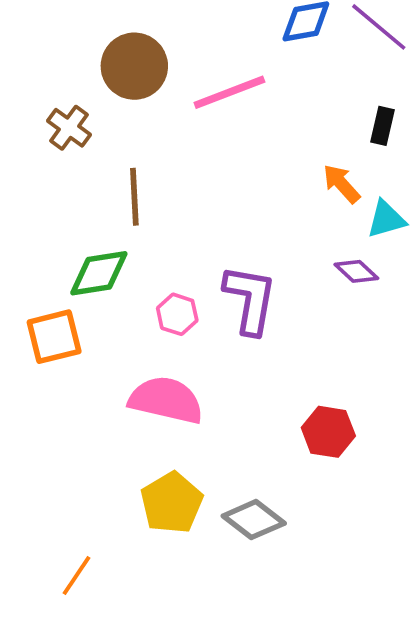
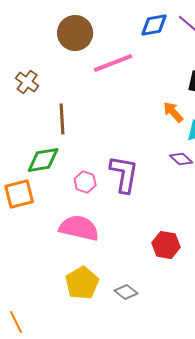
brown circle: (134, 66) -> (75, 33), moved
gray diamond: (254, 520) -> (126, 292), size x0.7
orange line: (76, 575) -> (16, 322), moved, turned -60

